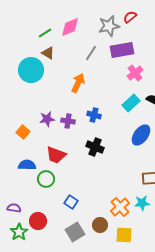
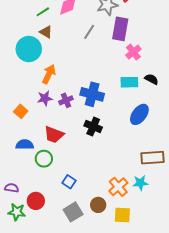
purple rectangle: (122, 50) -> (120, 29), turned -70
orange arrow: (78, 83) -> (49, 74), moved
cyan rectangle: (131, 103) -> (129, 82), turned 42
blue cross: (94, 115) -> (92, 94), size x1.6
purple cross: (68, 121) -> (66, 100), turned -32
green star: (19, 232) -> (17, 212), turned -30

